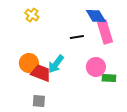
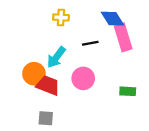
yellow cross: (32, 15) -> (61, 17), moved, turned -32
cyan arrow: (56, 64) -> (56, 57), moved
pink circle: (96, 67) -> (83, 78), moved

